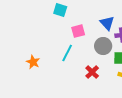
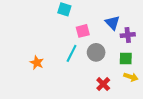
gray circle: (103, 46) -> (96, 52), moved
red cross: (92, 72) -> (103, 84), moved

